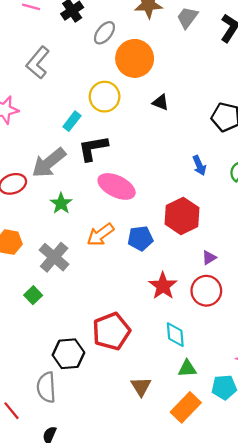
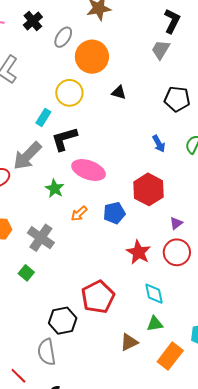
gray trapezoid: (187, 18) -> (161, 50), moved
green star: (61, 203) -> (55, 189), moved
orange arrow: (100, 235) -> (79, 214), size x0.7
green triangle: (187, 369) -> (155, 324), moved
brown triangle: (141, 387) -> (129, 342), turned 42

